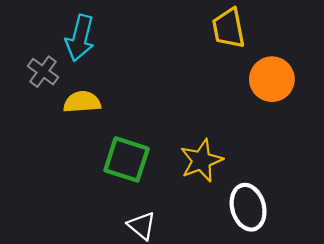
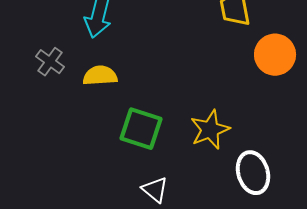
gray cross: (43, 72) -> (50, 62), moved

